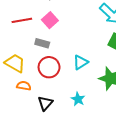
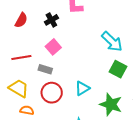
red line: (22, 20) -> (21, 58), moved

